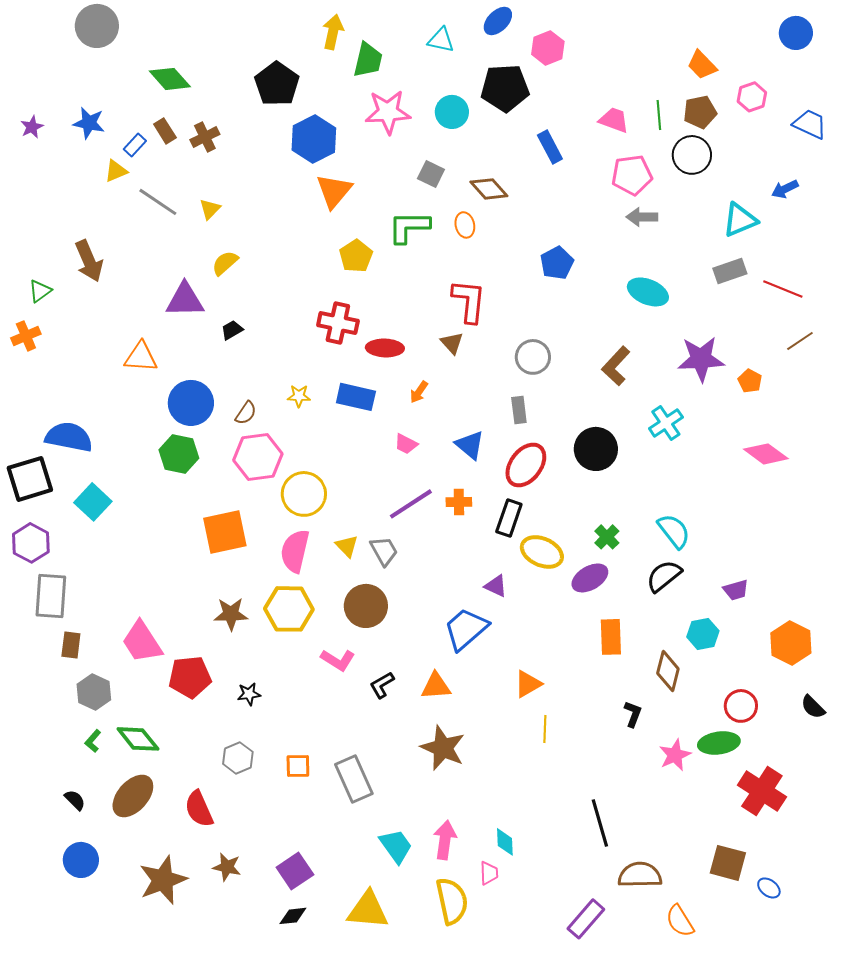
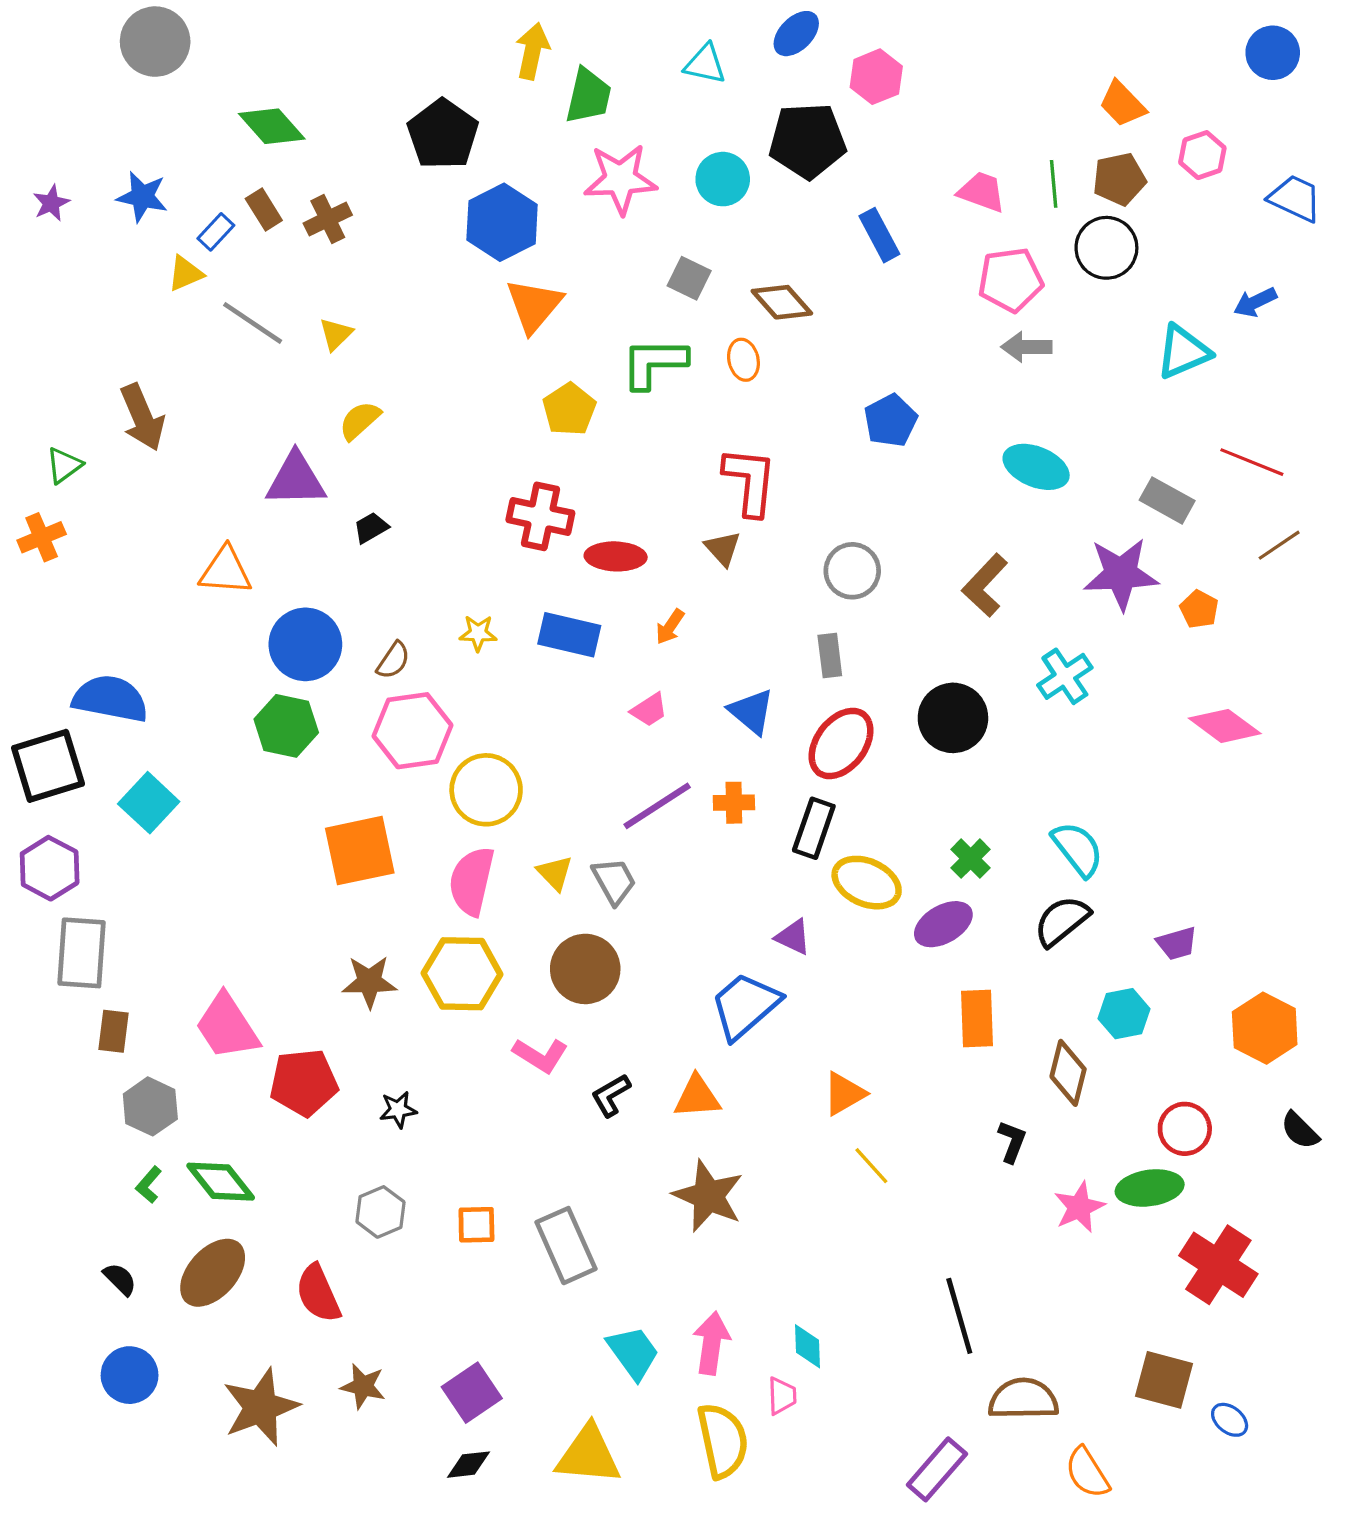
gray rectangle: (730, 271) -> (1167, 500), moved, turned 48
pink trapezoid: (406, 444) -> (649, 710), turned -60
yellow line: (545, 729) -> (871, 1166), turned -44

